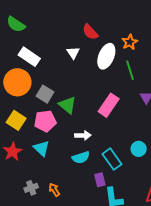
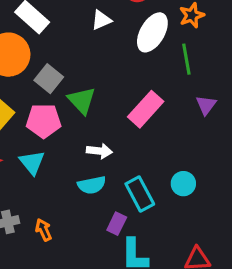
white triangle: (73, 53) -> (101, 20), turned 32
purple rectangle: (100, 180) -> (117, 224), turned 32

